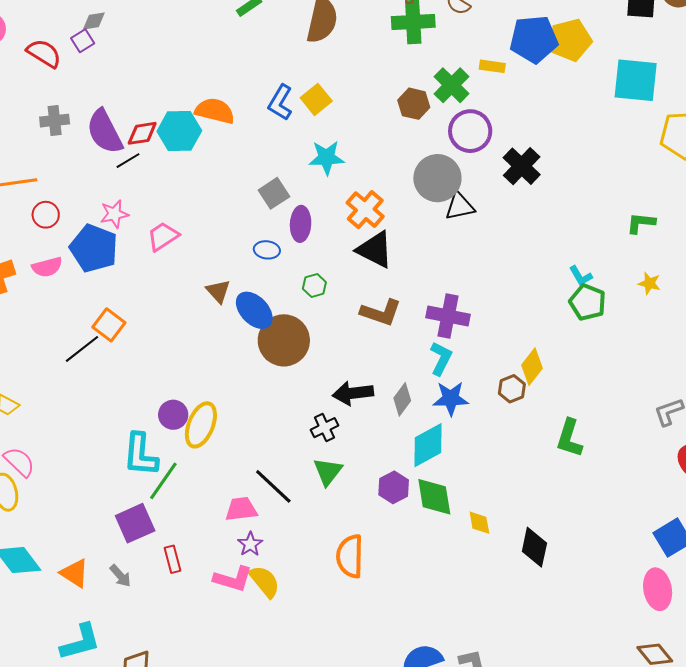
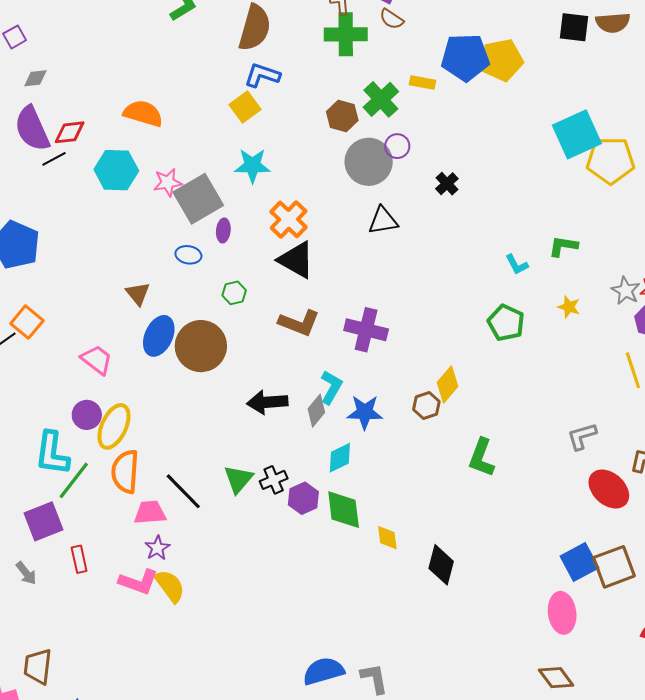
gray diamond: (94, 21) -> (35, 78), moved
cyan square: (636, 80) -> (577, 134), moved, turned -33
blue L-shape: (280, 103) -> (262, 75), moved, turned 75
cyan hexagon: (179, 131) -> (116, 170), moved
purple circle: (470, 131) -> (397, 146), size x0.6
black cross: (522, 166) -> (447, 184), size x0.6
gray circle: (437, 178) -> (369, 162), moved
gray square: (274, 193) -> (198, 199), size x1.6
pink star: (114, 214) -> (168, 182), moved
purple ellipse: (301, 224) -> (223, 231), size x0.7
pink trapezoid: (163, 236) -> (97, 360), moved, turned 68
cyan L-shape: (581, 276) -> (517, 265), moved
blue ellipse: (254, 310) -> (159, 336), moved, turned 66
cyan L-shape: (441, 358) -> (331, 387), moved
black cross: (324, 428) -> (274, 480), moved
cyan diamond: (428, 445) -> (340, 458), size x0.7
orange semicircle: (350, 556) -> (125, 472), moved

